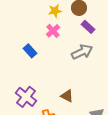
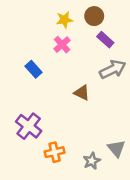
gray arrow: (82, 52) -> (113, 69), moved
brown triangle: (67, 96) -> (82, 93), moved

